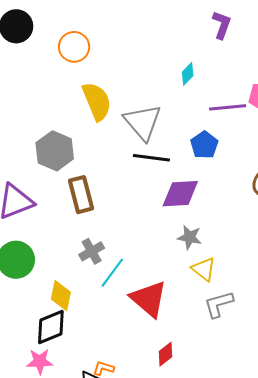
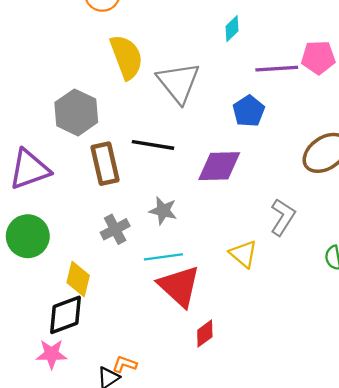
black line: (151, 158) -> (153, 145), moved
gray star: (190, 237) -> (163, 211), moved
cyan line: (112, 273) -> (163, 257), moved, turned 44
gray L-shape: (219, 304) -> (283, 217), moved, turned 136
red diamond: (165, 354) -> (205, 334), moved

